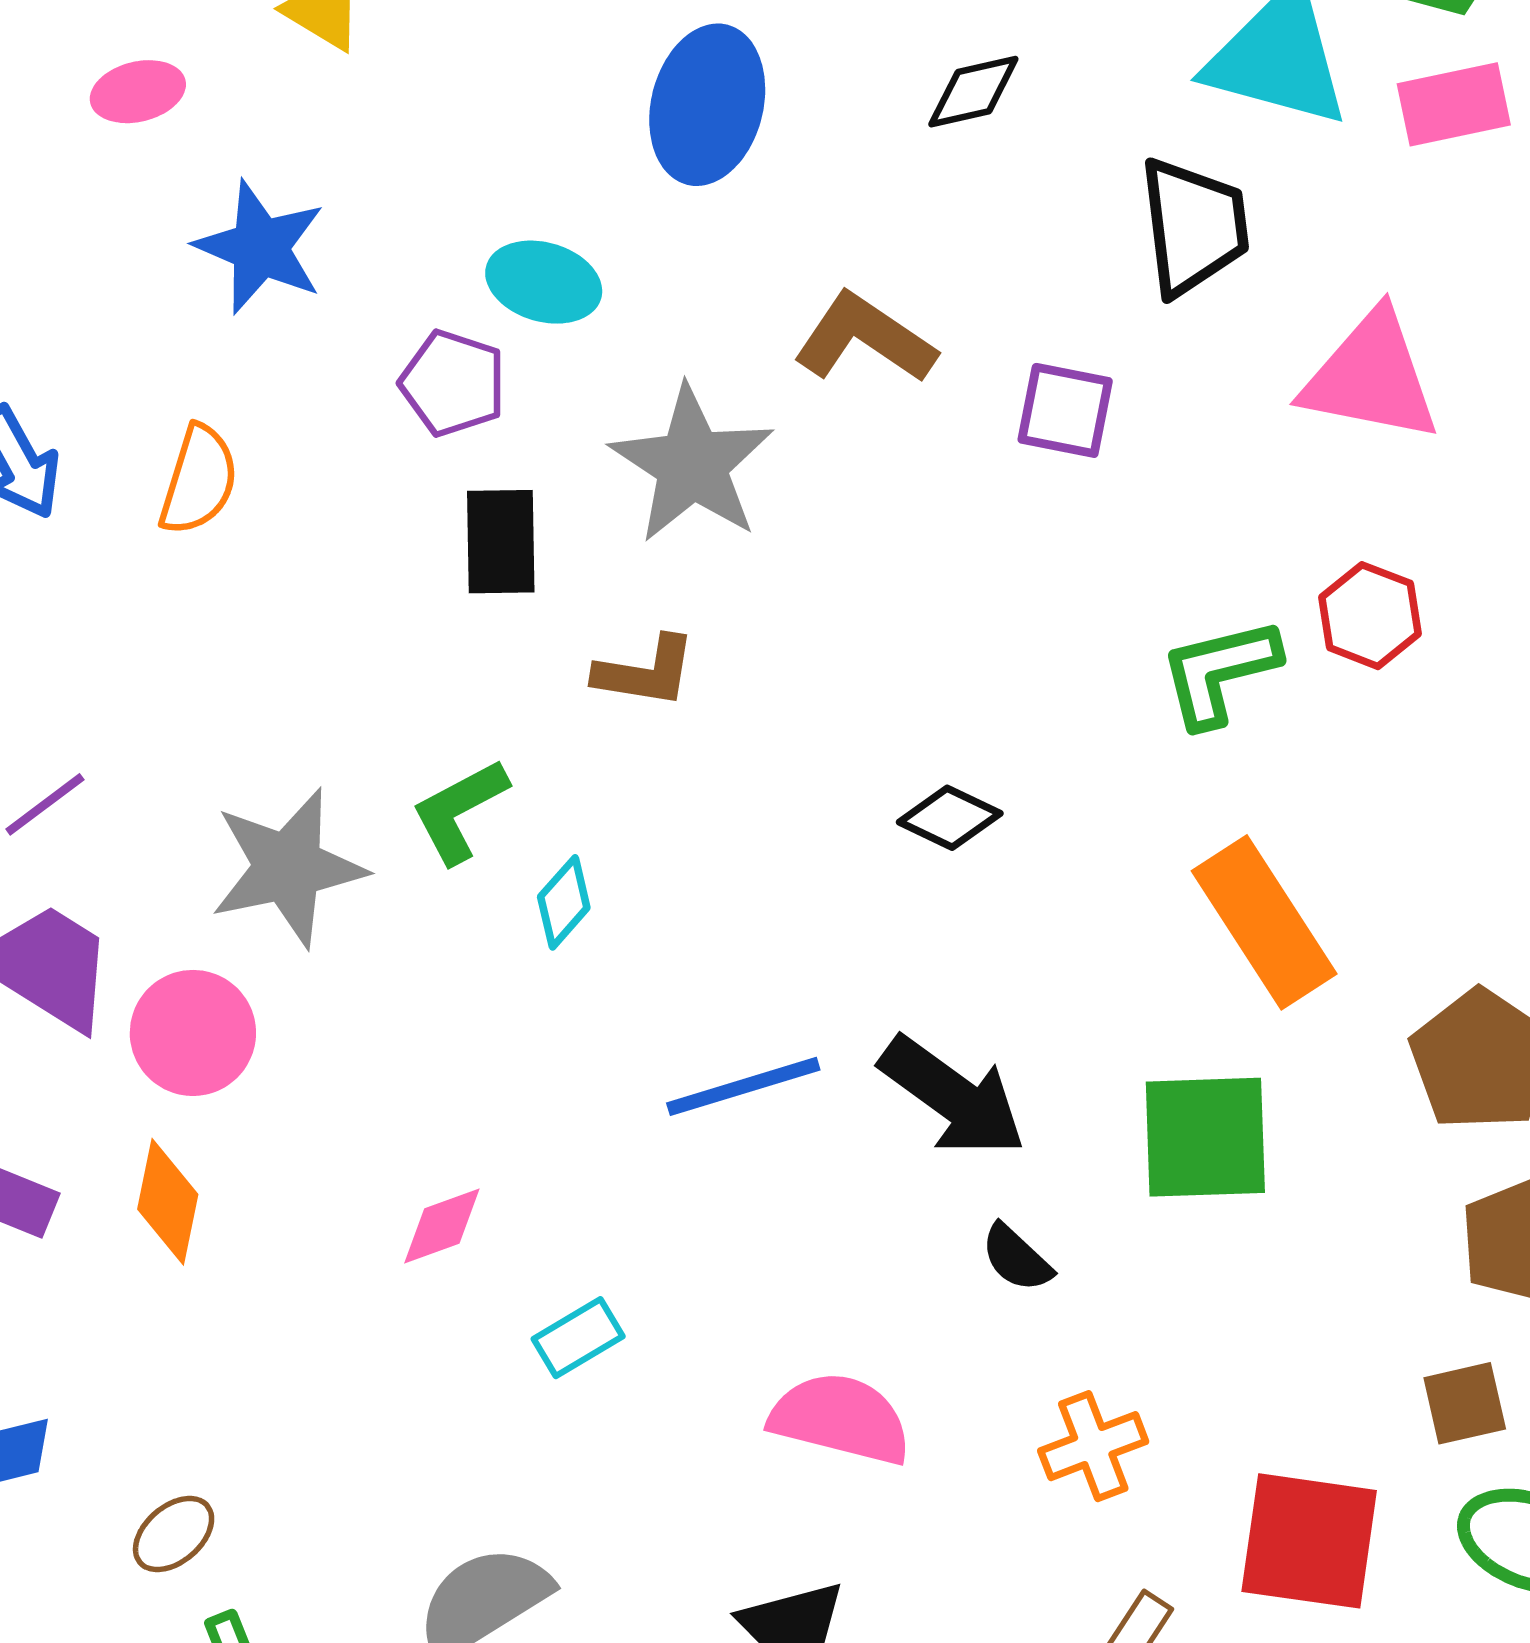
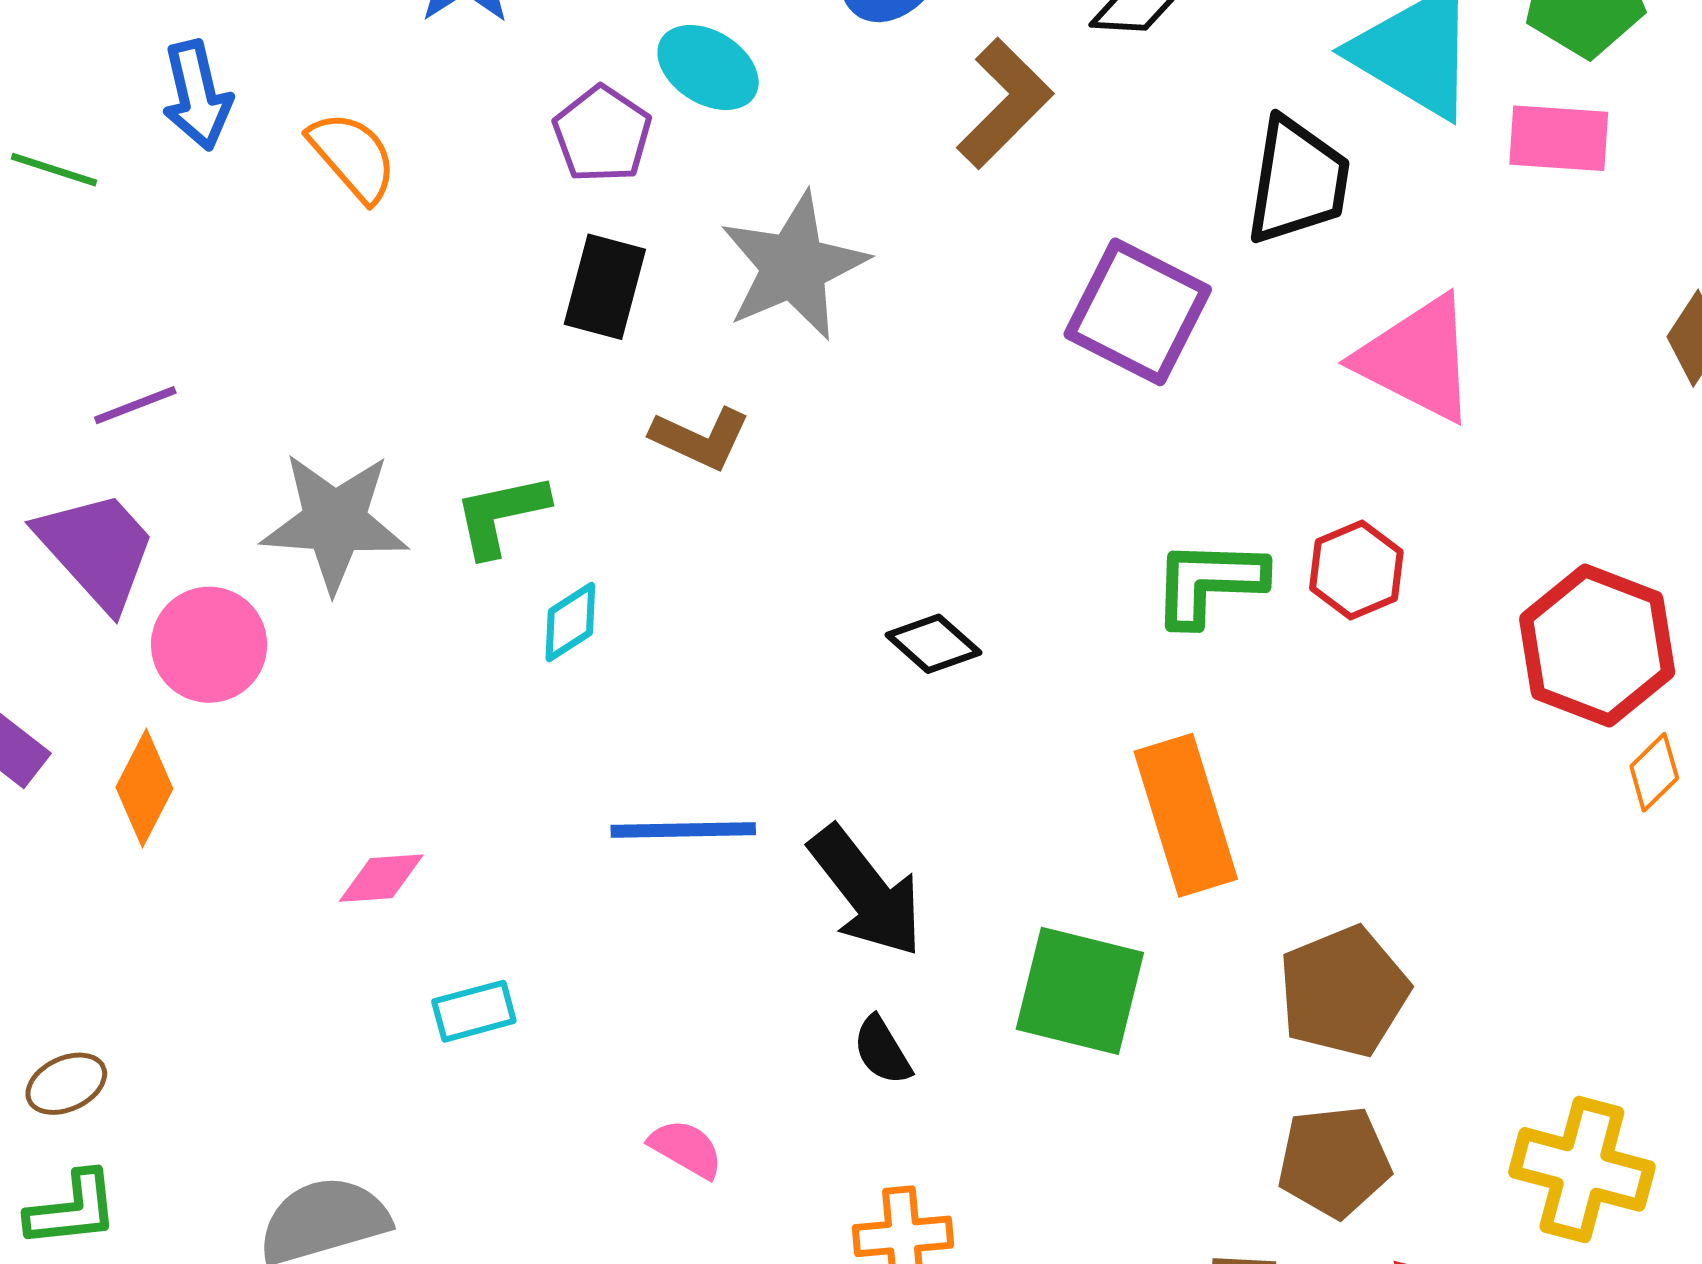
brown L-shape: (865, 338) -> (1005, 103), moved, turned 85
purple square: (1065, 410) -> (1138, 312), size x1.5
orange semicircle: (199, 480) -> (353, 156), turned -74
pink semicircle: (840, 1419) -> (686, 1149), size x0.6

